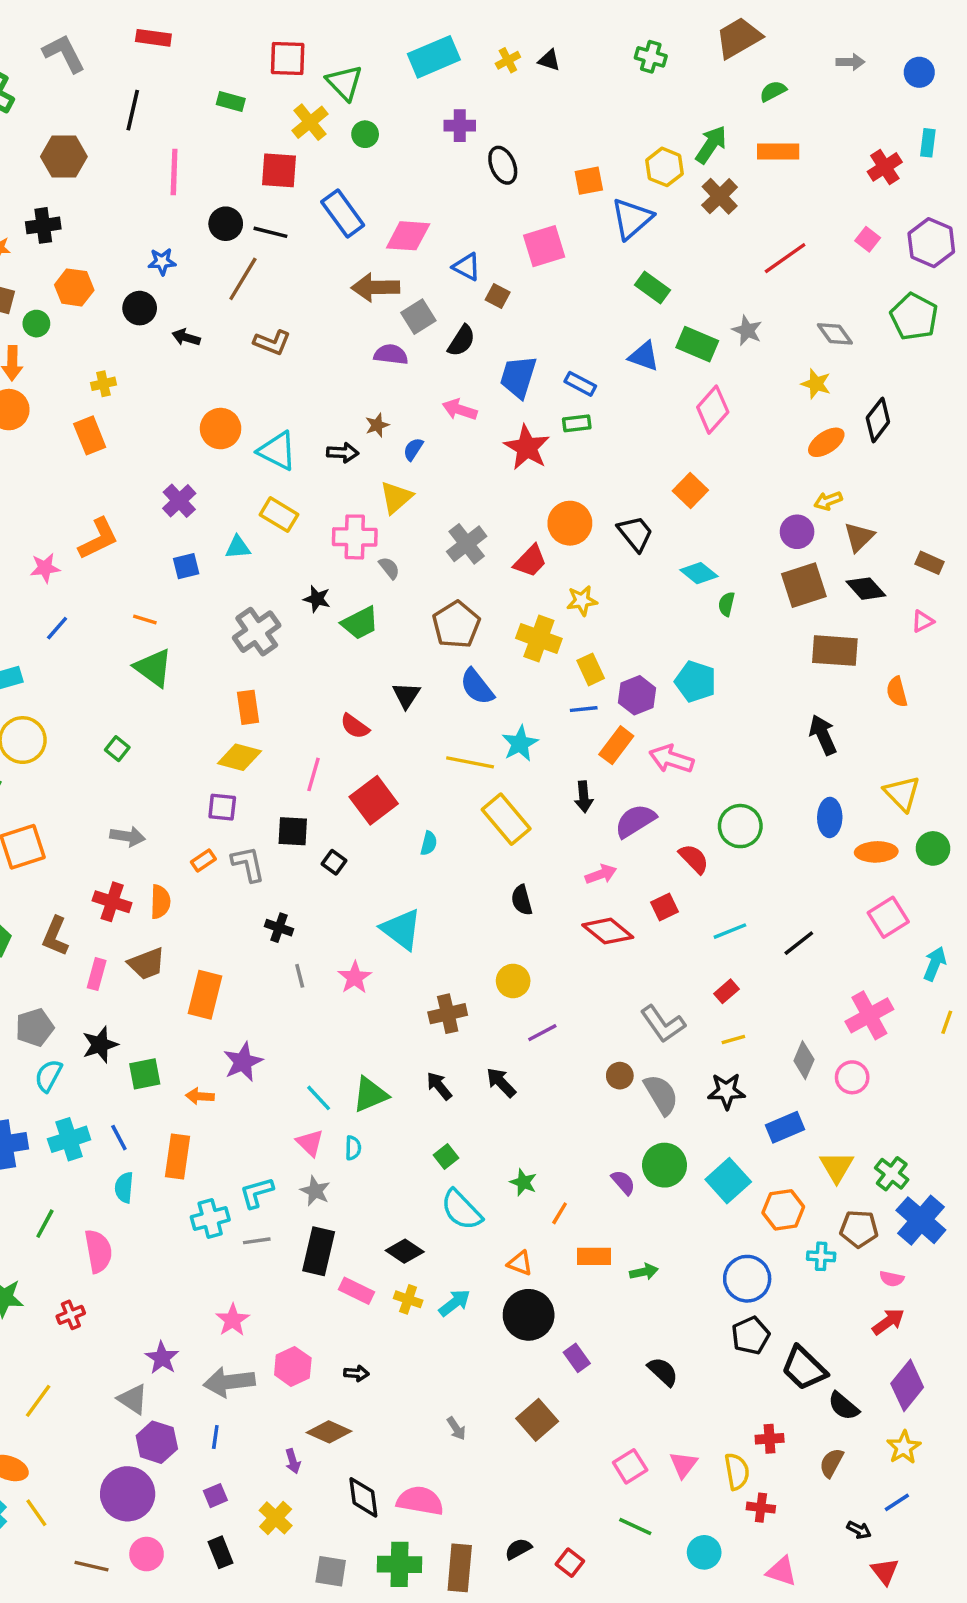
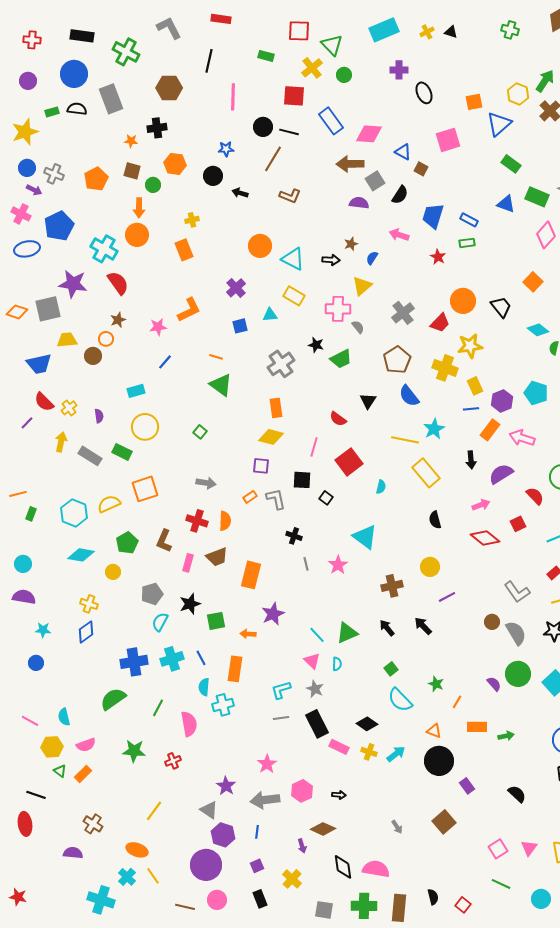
red star: (527, 447) -> (438, 257), size x0.6
yellow star: (582, 601) -> (470, 346), size x1.4
cyan cross: (210, 1218) -> (223, 705), moved
black rectangle: (319, 1251) -> (317, 724), turned -40
black semicircle: (518, 1549) -> (433, 897), turned 105

